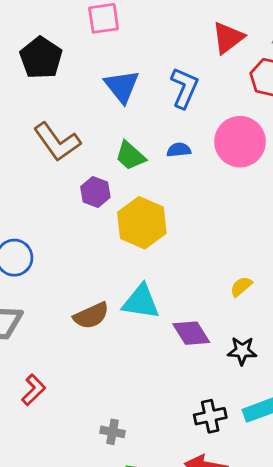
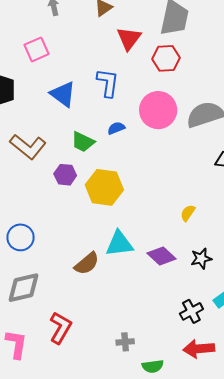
red L-shape: (34, 390) -> (60, 328), size x1.4

